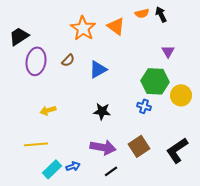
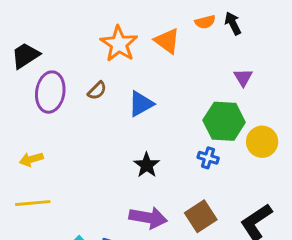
yellow arrow: (48, 110) -> (31, 159), moved
black star: (102, 111) -> (147, 165), turned 30
yellow line: (36, 144) -> (33, 203), moved

